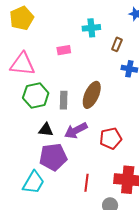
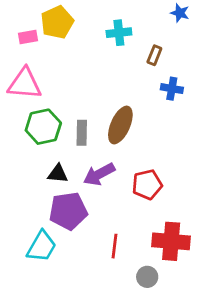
yellow pentagon: (22, 18) -> (57, 22), moved
pink rectangle: (64, 50) -> (28, 37), moved

